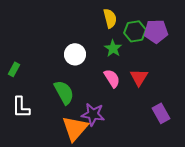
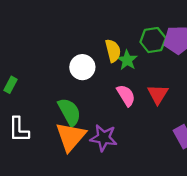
yellow semicircle: (110, 18) -> (113, 51), moved
orange triangle: (75, 128) -> (71, 137), moved

